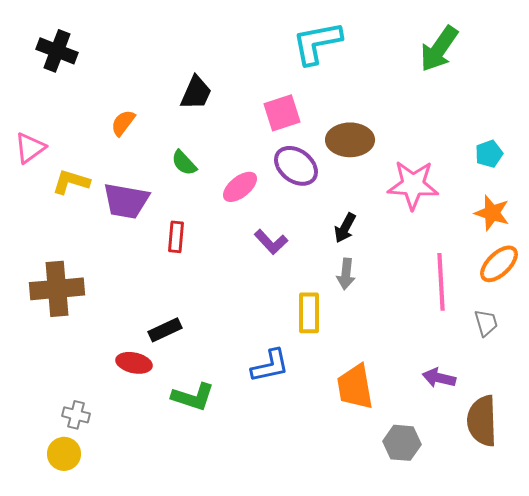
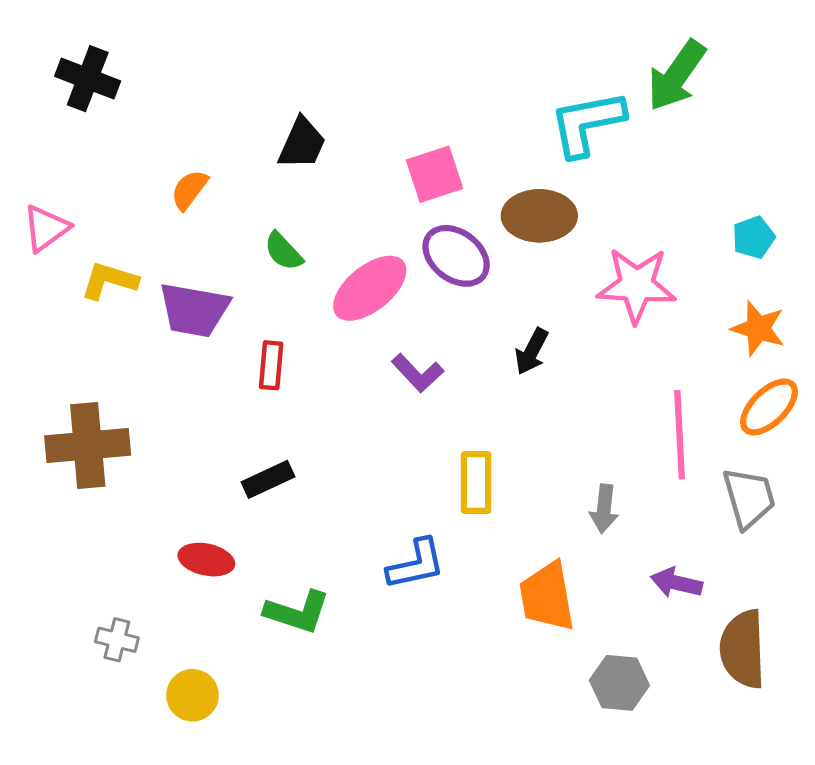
cyan L-shape: (317, 43) -> (587, 123), moved
pink ellipse: (240, 187) -> (370, 288), size x1.4
gray arrow: (346, 274) -> (604, 509), moved
gray trapezoid: (486, 323) -> (749, 498), size x1.5
black rectangle: (165, 330) -> (268, 479), moved
yellow circle: (64, 454) -> (192, 695), moved

